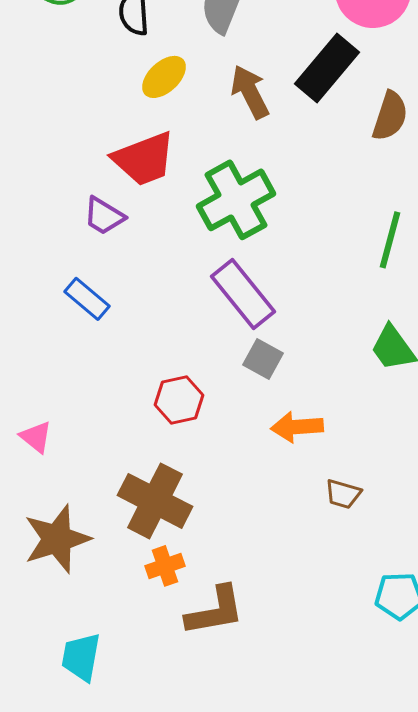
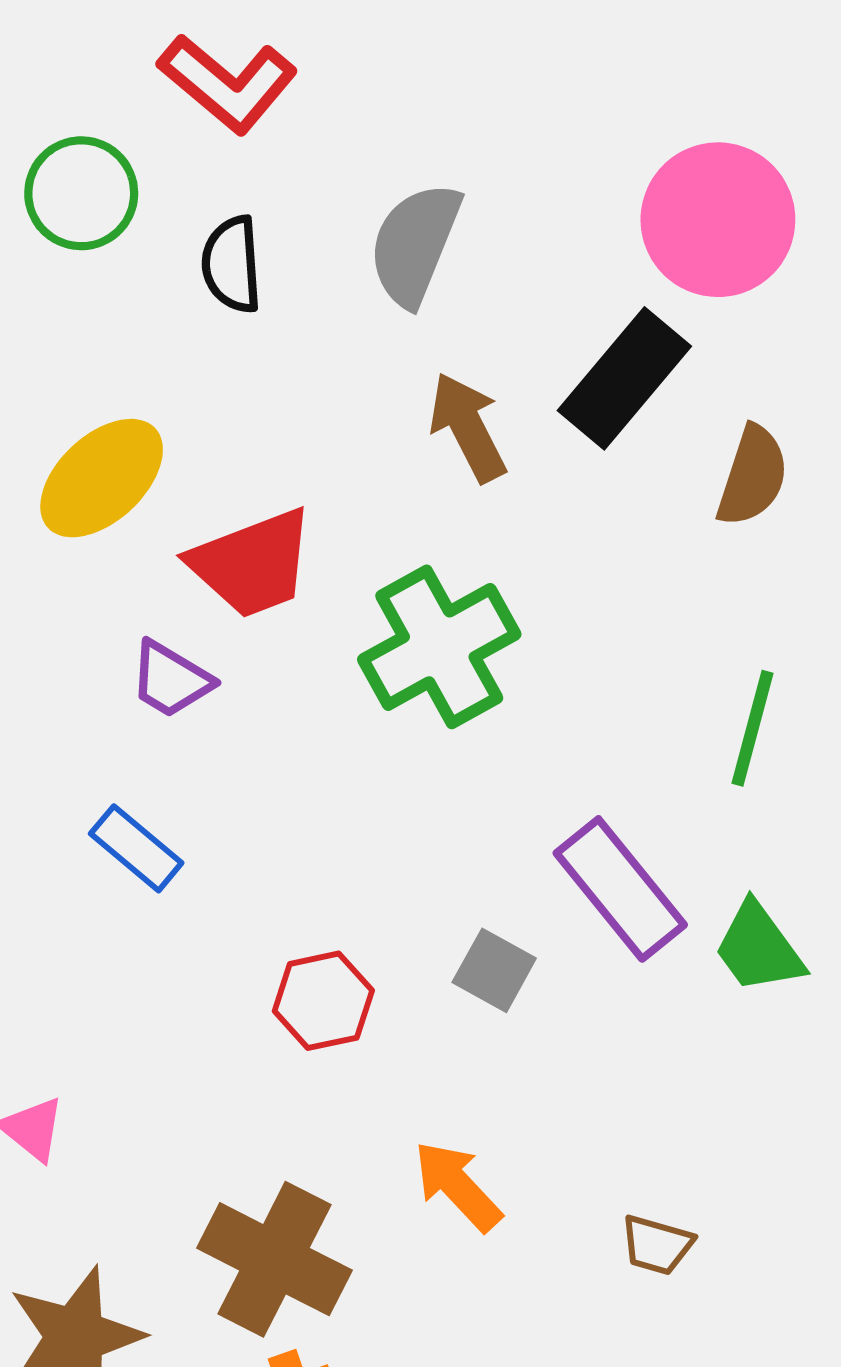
yellow ellipse: (164, 77) -> (102, 478), moved, size x1.4
purple rectangle: (243, 294) -> (620, 889), moved
red hexagon: (179, 400) -> (323, 1001), moved
orange arrow: (297, 427) -> (458, 1186), moved, turned 51

